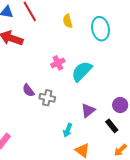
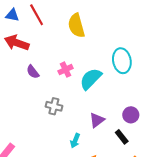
yellow semicircle: (68, 21) -> (76, 26), size x1.6
cyan ellipse: (100, 29) -> (122, 61), moved
purple semicircle: (28, 90) -> (33, 72), moved

